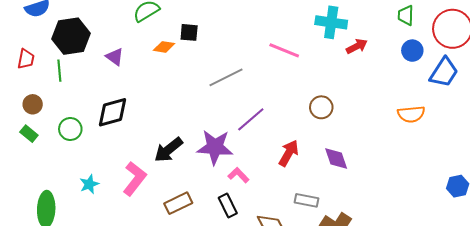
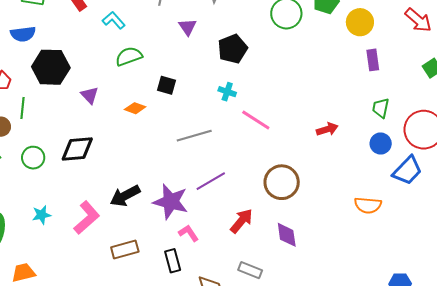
cyan cross: (331, 22) -> (227, 92), moved, size x0.6
orange diamond: (164, 47) -> (135, 108), moved
green line: (59, 71) -> (22, 108), moved
brown circle: (321, 107) -> (282, 182), size x1.5

